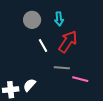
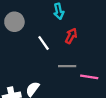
gray circle: (32, 20) -> (14, 22), moved
red arrow: (68, 42) -> (71, 36), size x0.6

